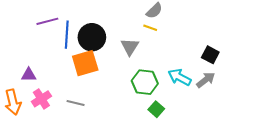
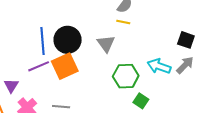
purple line: (47, 21) -> (39, 66), moved
purple triangle: (29, 75) -> (11, 86), turned -49

